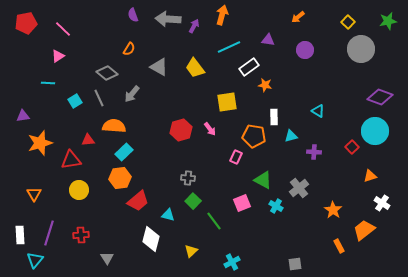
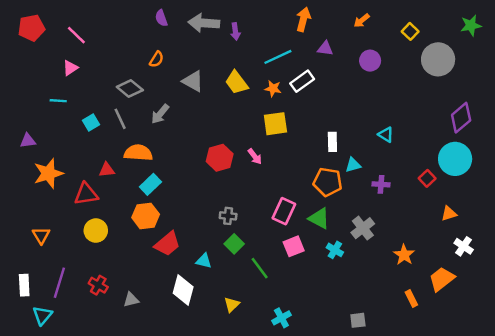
orange arrow: (222, 15) -> (303, 19), moved
yellow square: (348, 22) -> (410, 31), moved
purple arrow: (194, 26) -> (235, 31), turned 144
orange star: (265, 85) -> (273, 89), moved
purple diamond: (380, 97) -> (461, 118), turned -60
orange pentagon: (254, 136) -> (328, 182), moved
pink rectangle: (236, 157) -> (284, 211), moved, size x1.5
red cross: (81, 235) -> (98, 285), turned 35
gray triangle: (107, 258) -> (131, 300), moved, turned 48

